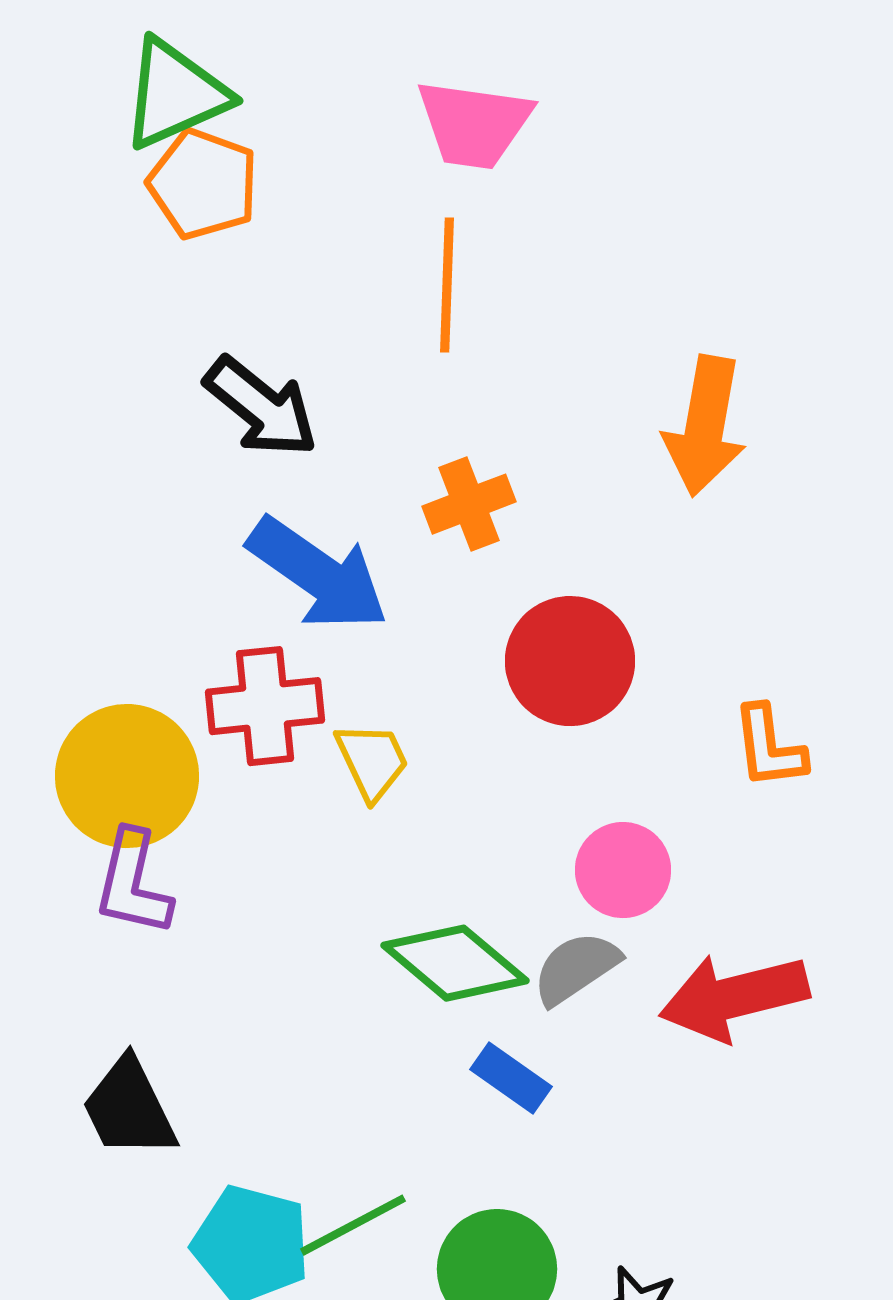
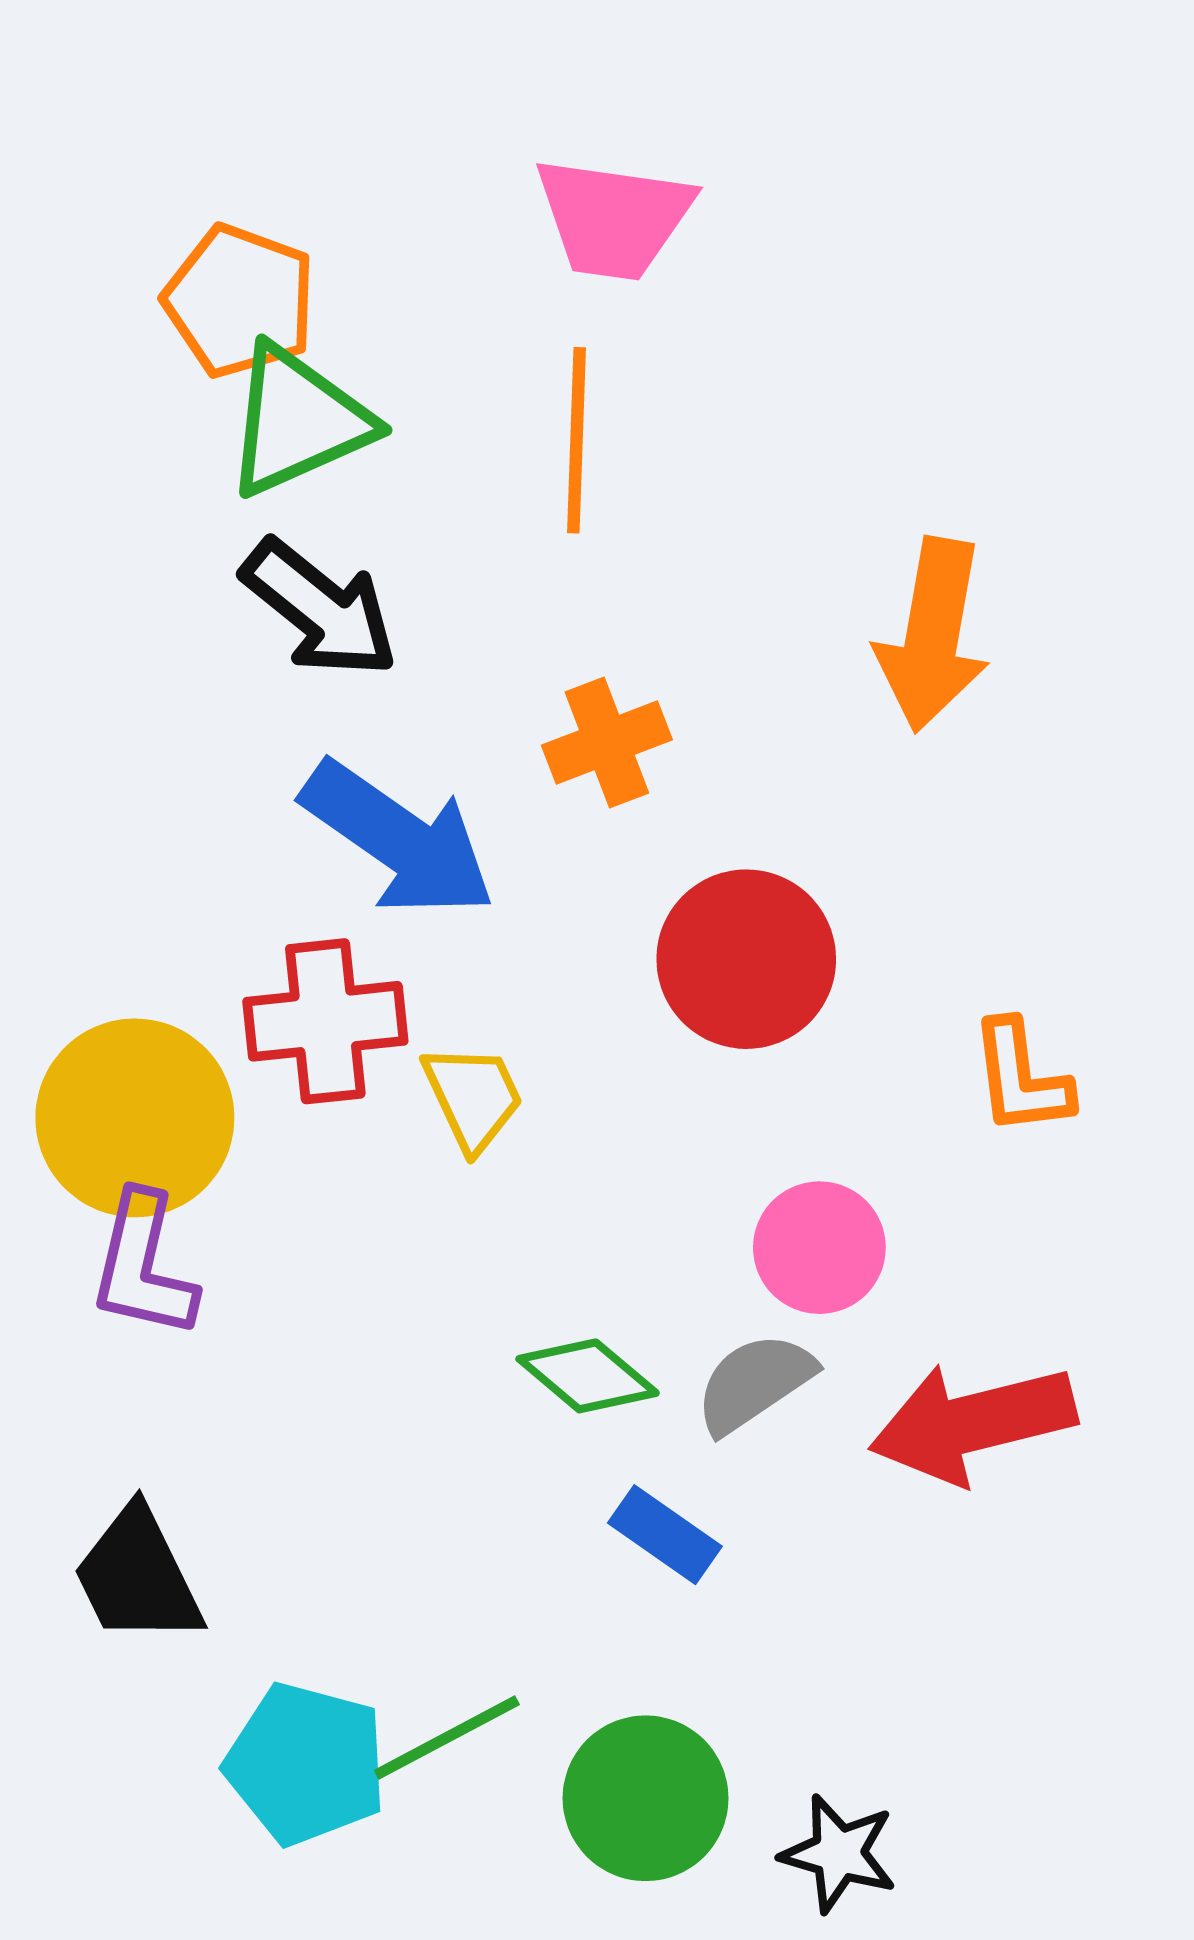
green triangle: (175, 94) -> (298, 421), moved
green diamond: (455, 963) -> (588, 1376), size x0.7

